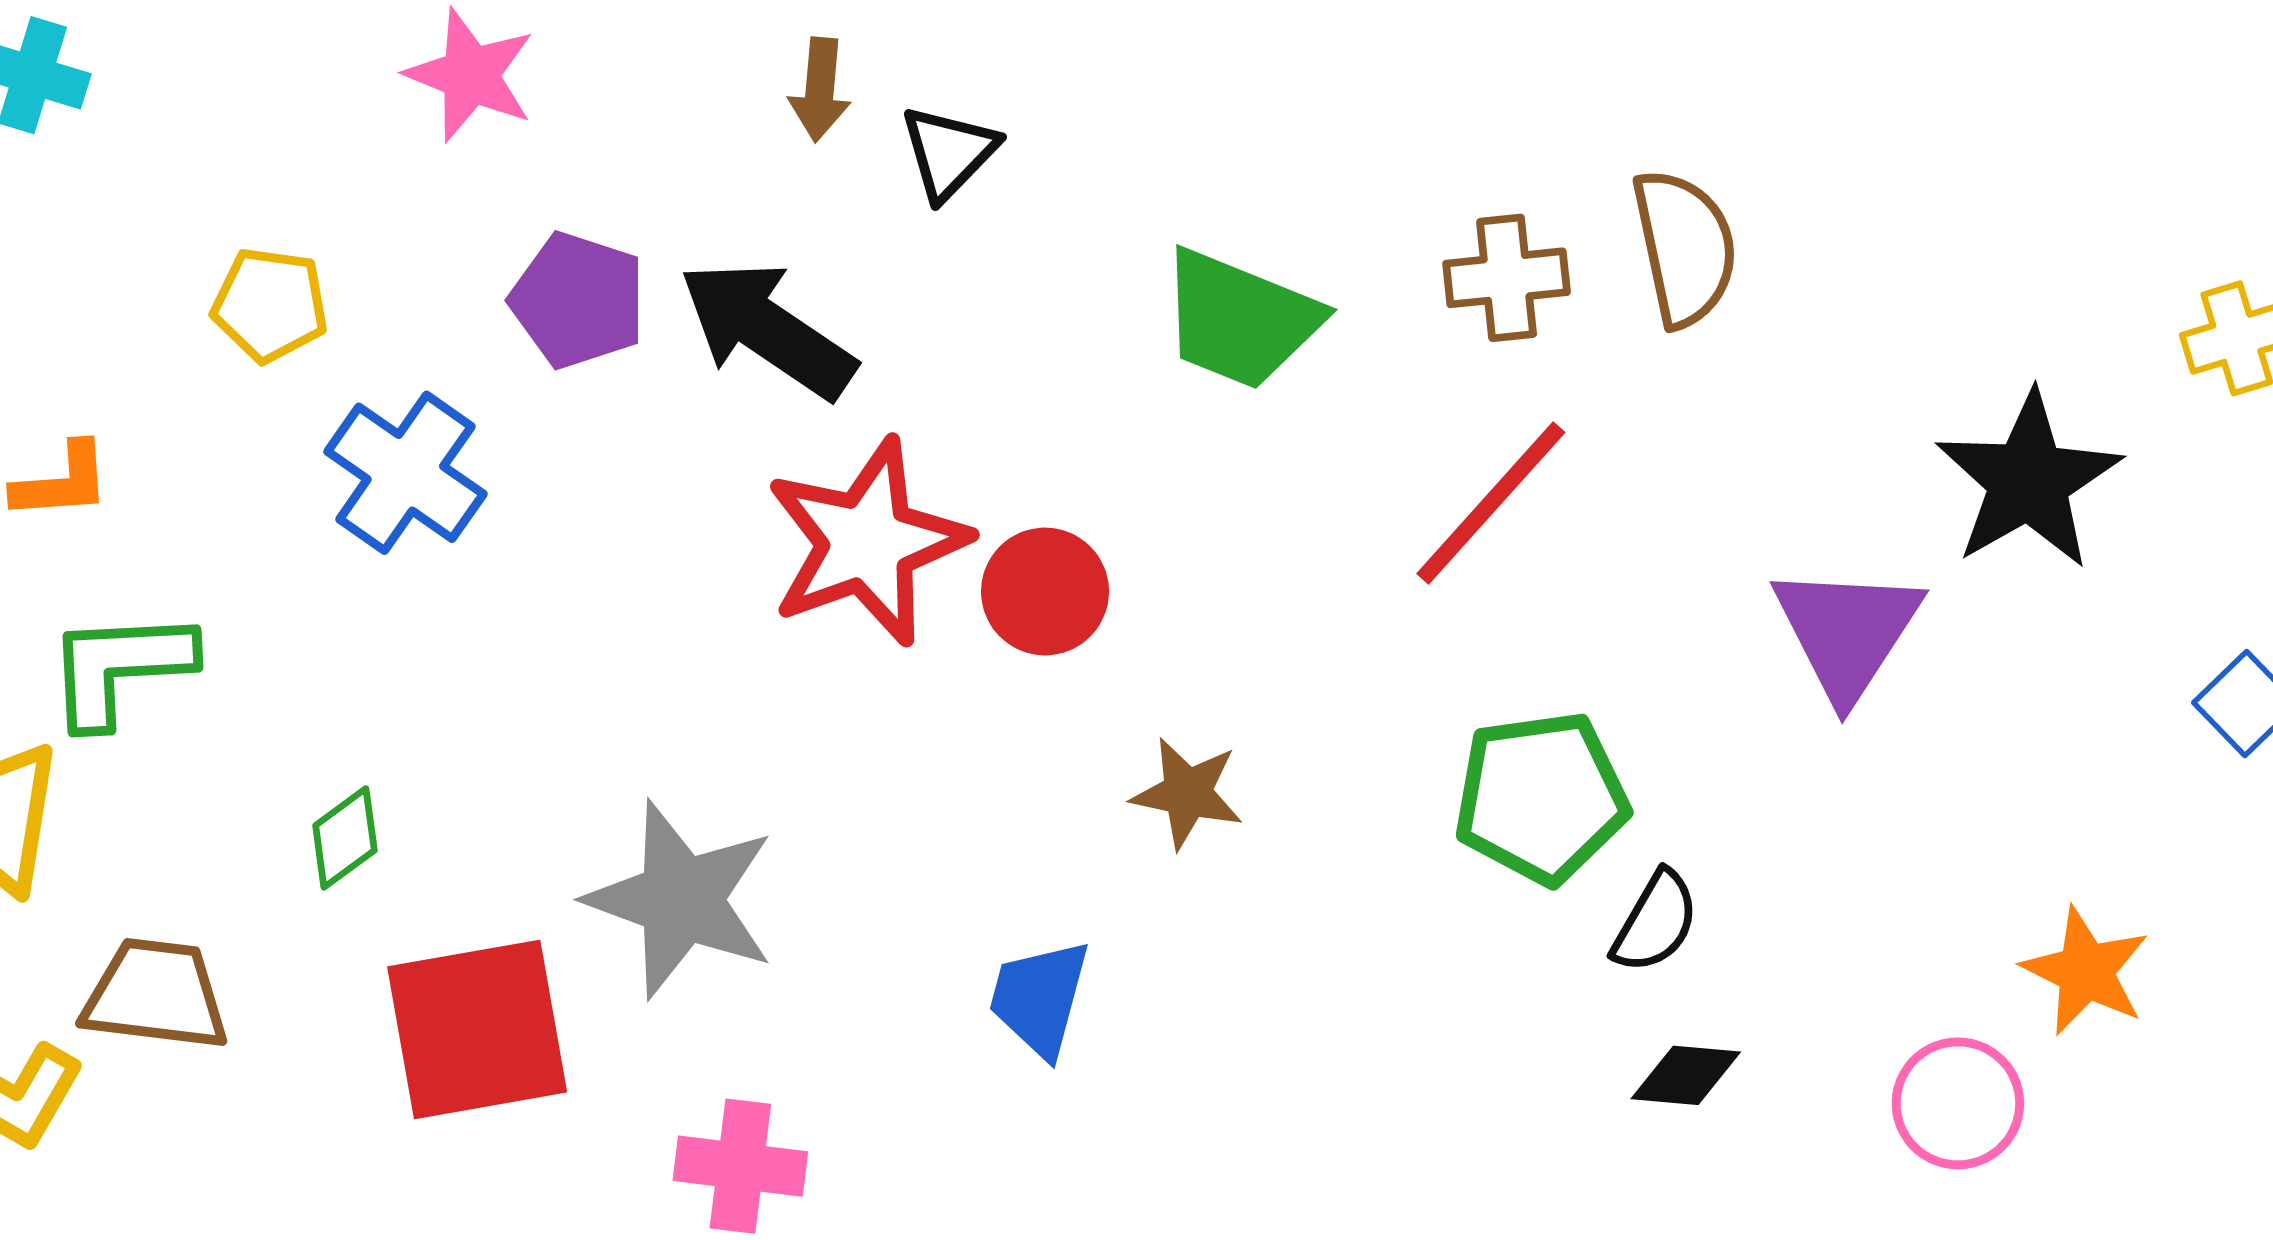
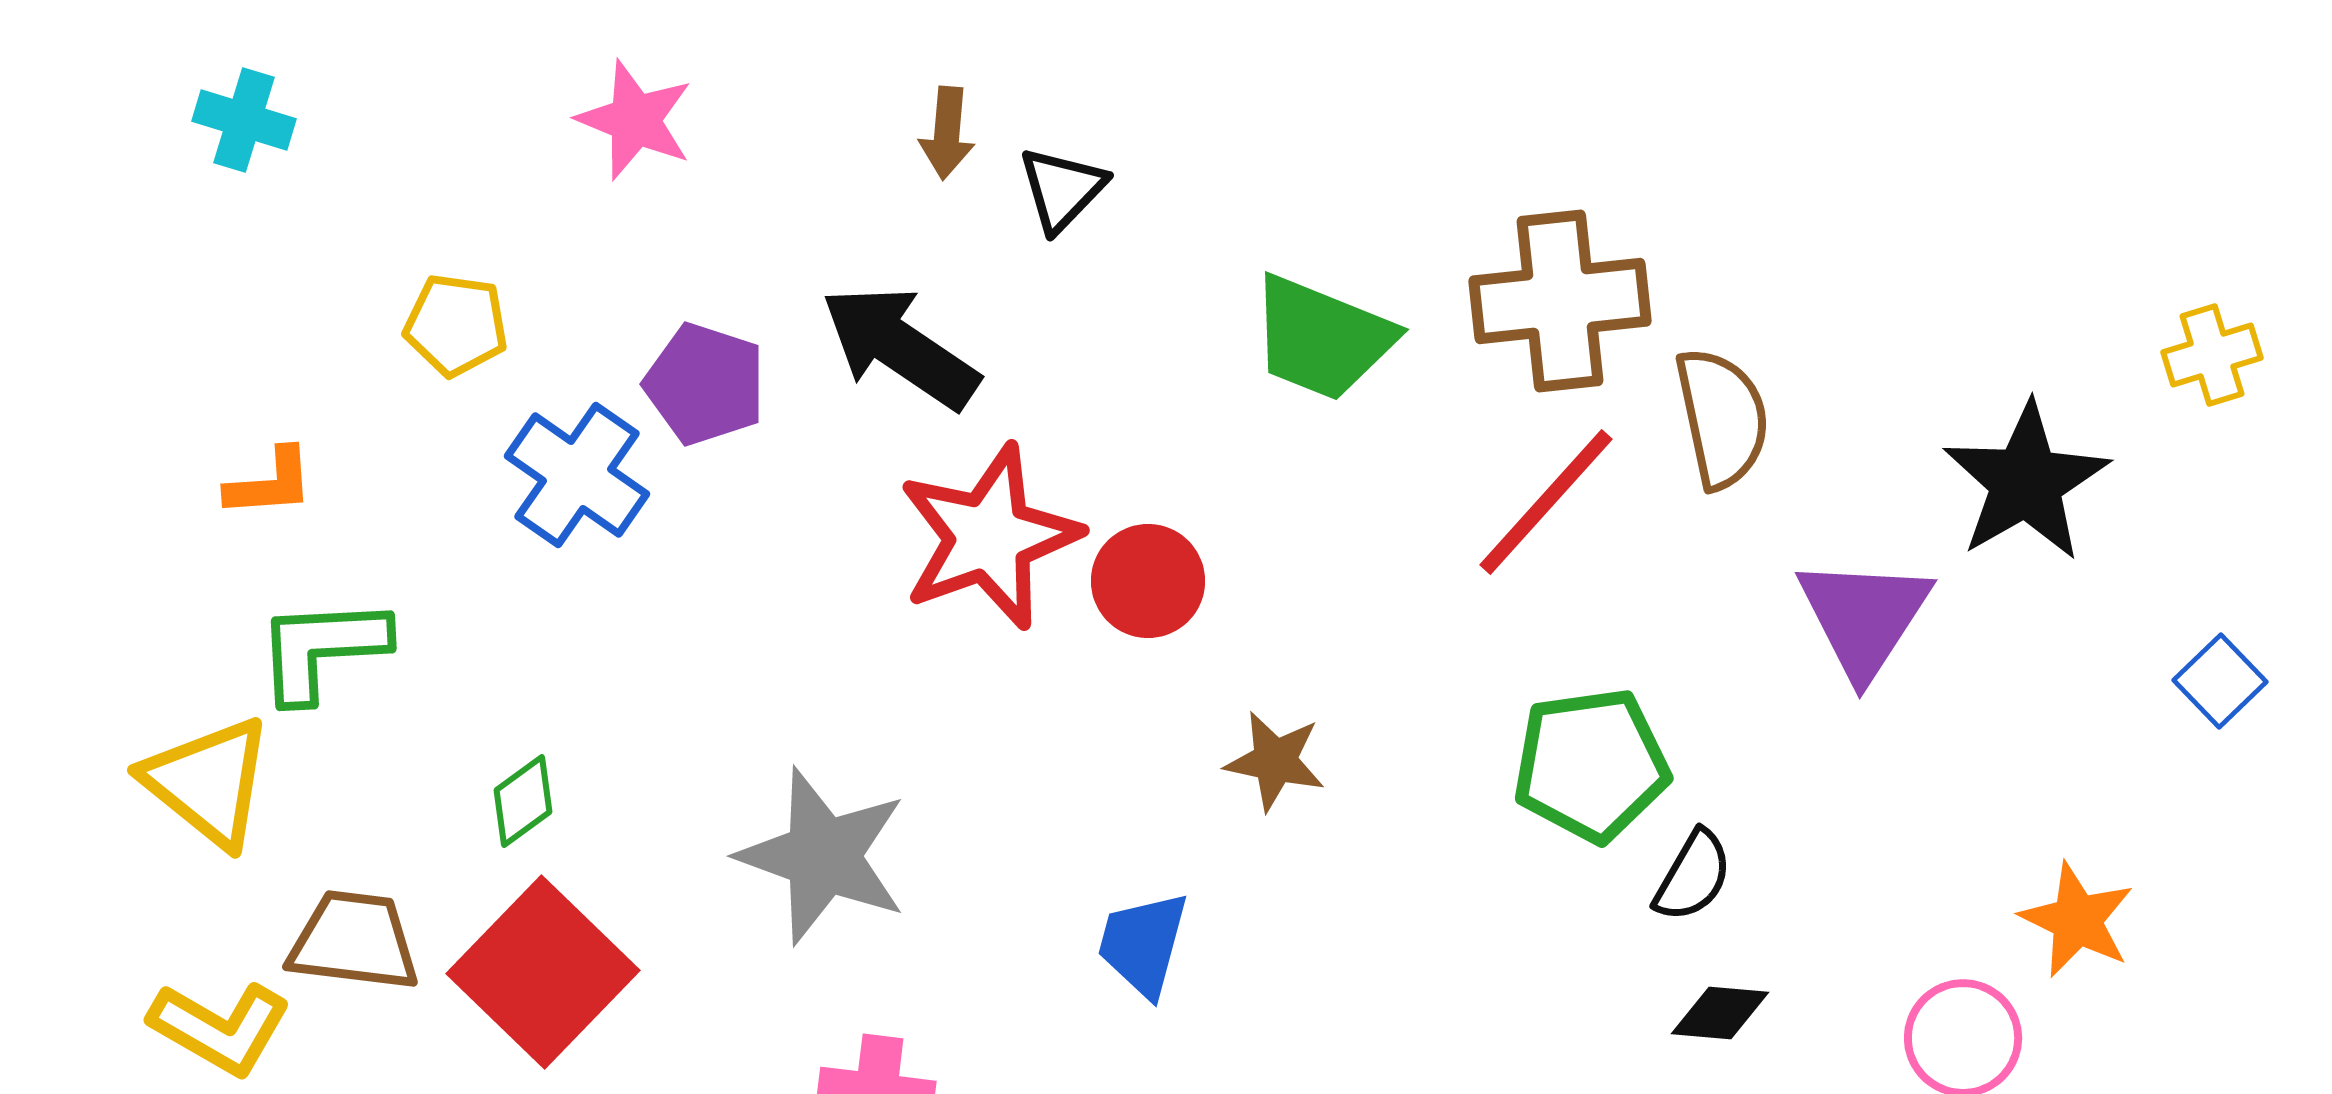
brown semicircle: (1685, 248) -> (1722, 418), moved
brown cross: (1507, 278) -> (1560, 301), size x1.6
purple pentagon: (578, 300) -> (705, 384), moved
red square: (477, 1029) -> (543, 972), moved, turned -36

